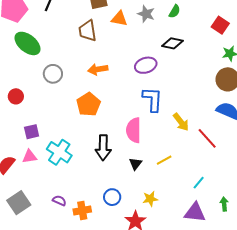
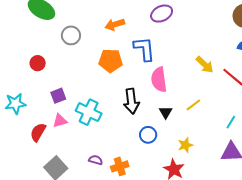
blue L-shape: (153, 99) -> (144, 49), moved
orange pentagon: (88, 104) -> (111, 61), turned -30
blue circle: (112, 197) -> (148, 135), moved

